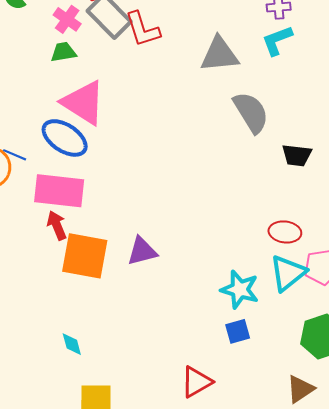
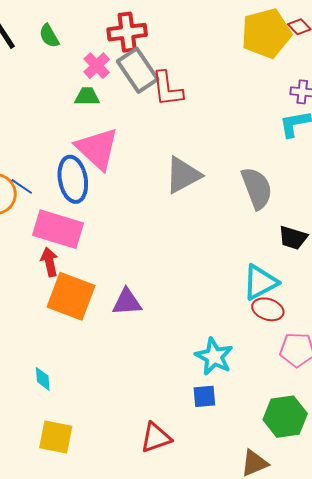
gray triangle: (219, 54) -> (183, 175), moved, turned -33
blue ellipse: (65, 138) -> (73, 179), turned 36
cyan triangle: (288, 273) -> (260, 282), moved

